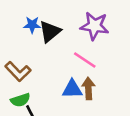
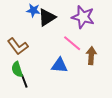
brown arrow: (88, 88) -> (91, 56), moved
green semicircle: (20, 100) -> (17, 69), turned 84

